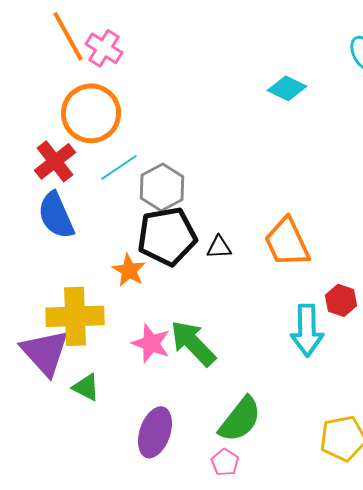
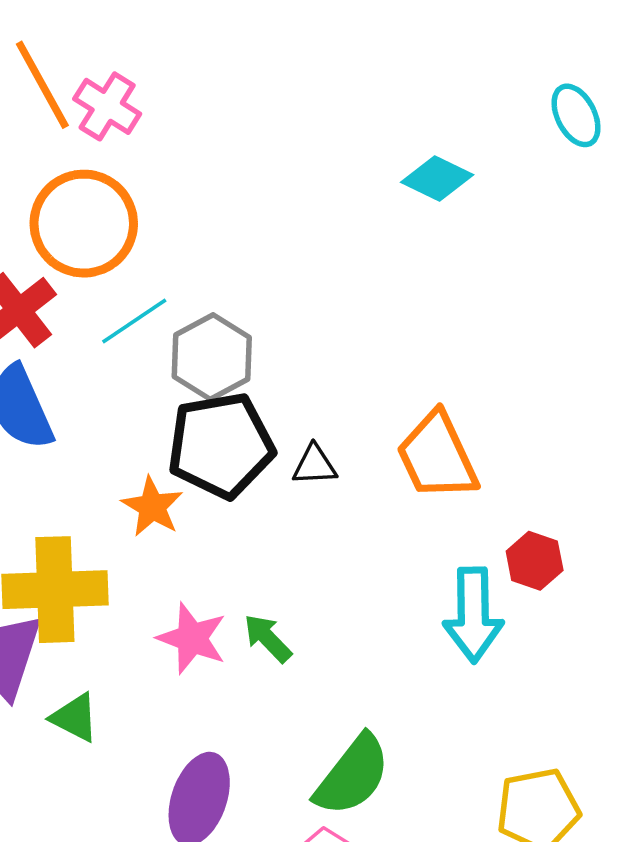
green arrow: (193, 343) -> (268, 638), size x0.6

